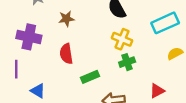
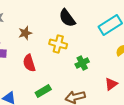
yellow cross: (122, 39) -> (58, 44), moved
green rectangle: (90, 77) -> (43, 91), moved

